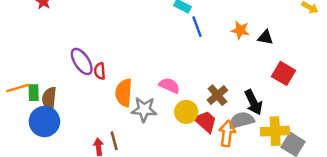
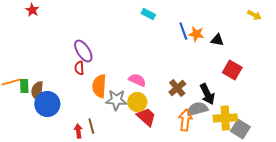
blue line: (197, 27) -> (183, 31), moved
purple ellipse: (82, 61) -> (83, 51), moved
yellow circle: (186, 112) -> (137, 102), moved
blue circle: (44, 122) -> (47, 104), moved
red trapezoid: (205, 122) -> (146, 117), moved

